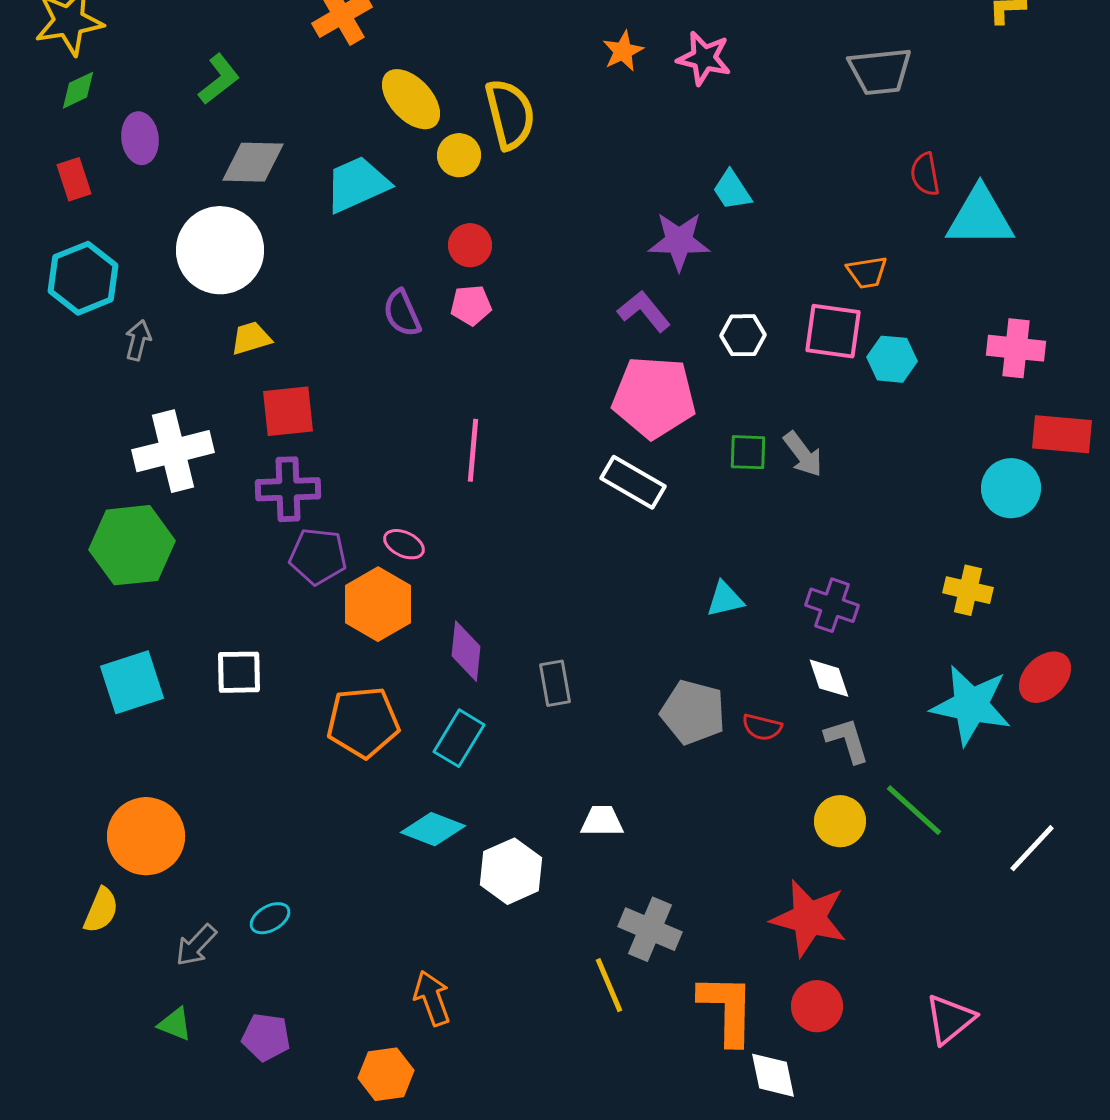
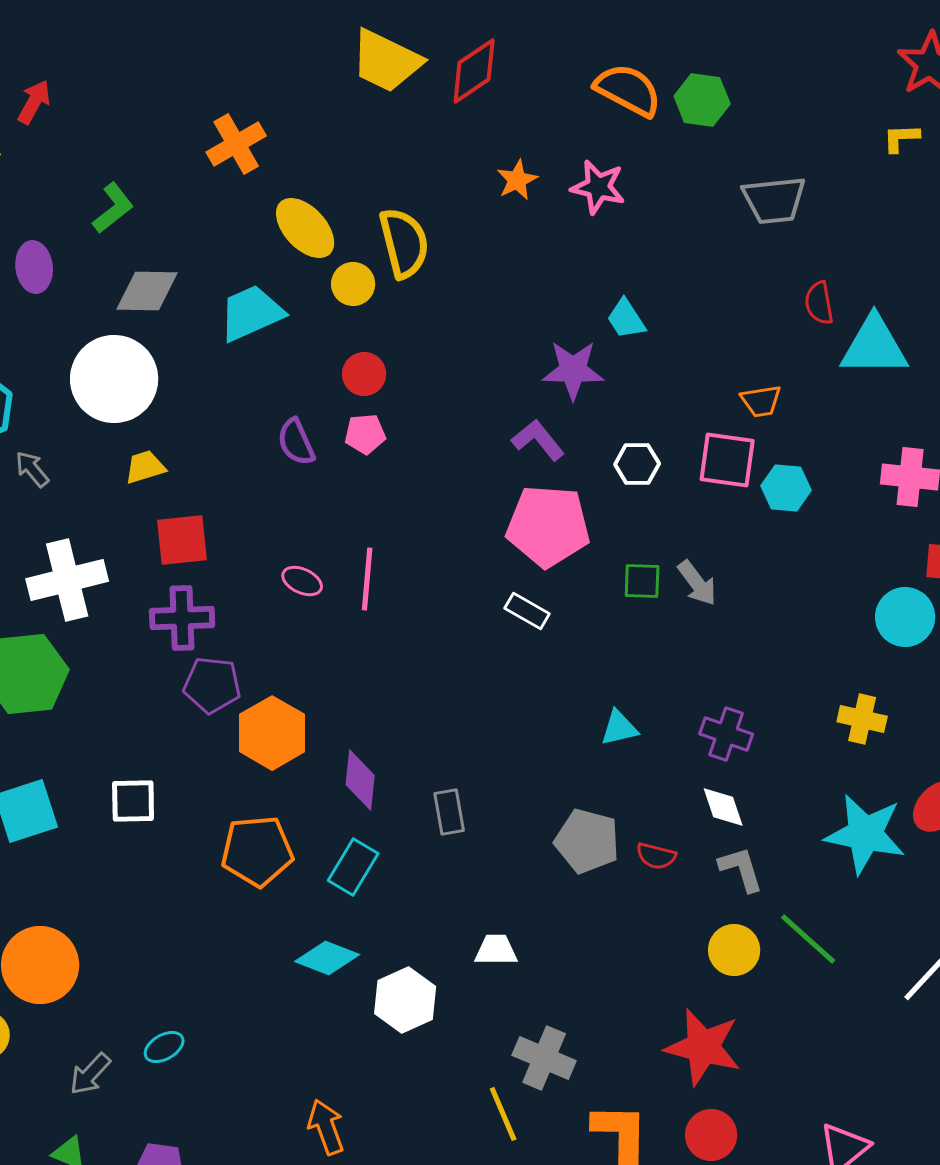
gray arrow: (138, 340) -> (32, 469), turned -54
white rectangle: (633, 482) -> (527, 611), size x0.7
pink ellipse: (404, 544) -> (302, 581), moved

